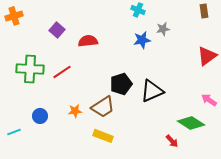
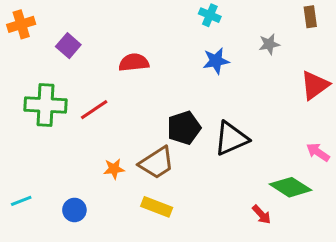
gray star: (163, 29) -> (269, 44), moved
purple square: (57, 30) -> (68, 46), moved
blue circle: (40, 116) -> (74, 210), moved

